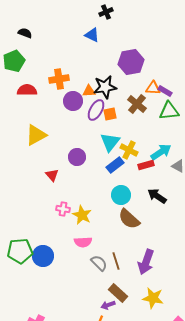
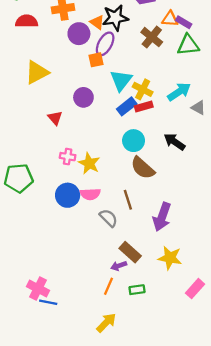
orange triangle: (89, 91) -> (97, 22), turned 40
orange square: (110, 114) -> (96, 60), moved
red rectangle: (146, 165) -> (144, 106), moved
green pentagon: (20, 251) -> (19, 178), moved
blue circle: (43, 256) -> (68, 195), moved
brown line: (116, 261) -> (128, 200), moved

